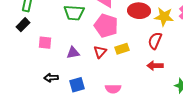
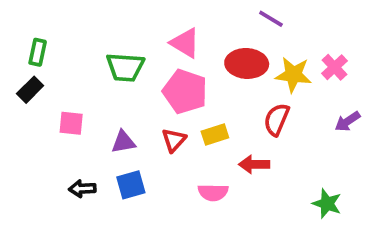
red arrow: (155, 66) -> (254, 164), moved
blue square: (77, 85) -> (131, 185), moved
pink semicircle: (113, 89) -> (213, 192), moved

